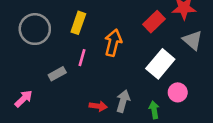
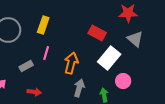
red rectangle: (154, 22) -> (97, 33), moved, turned 72
orange arrow: (113, 43) -> (71, 63), moved
red arrow: (98, 106) -> (34, 92), moved

